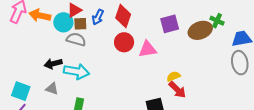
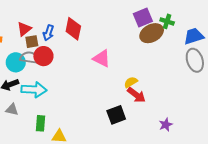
cyan circle: (63, 22) -> (16, 62), moved
purple square: (170, 24) -> (143, 18), moved
red circle: (124, 42) -> (43, 56), moved
pink triangle: (148, 49) -> (102, 58), turned 42

